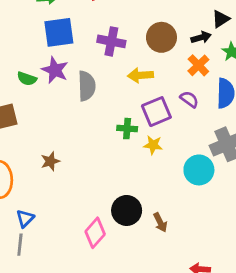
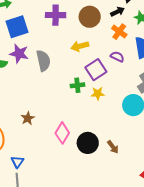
purple cross: (111, 41) -> (56, 15), moved
pink diamond: (95, 233) -> (62, 133), moved

